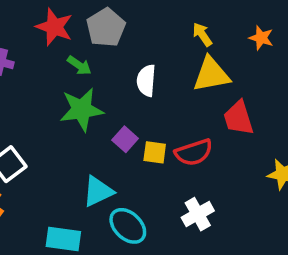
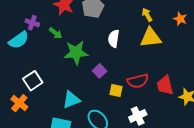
green arrow: (79, 65) -> (56, 33), moved
red trapezoid: (238, 118) -> (165, 85), moved
yellow square: (155, 152) -> (116, 91), moved
cyan triangle: (98, 191) -> (71, 100), moved

